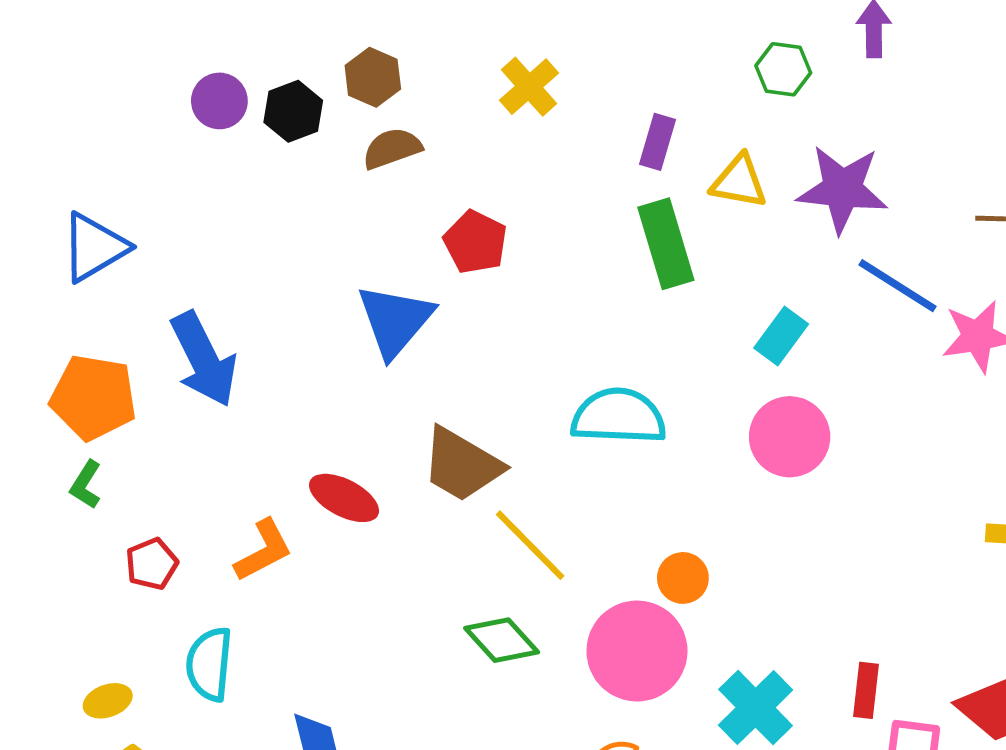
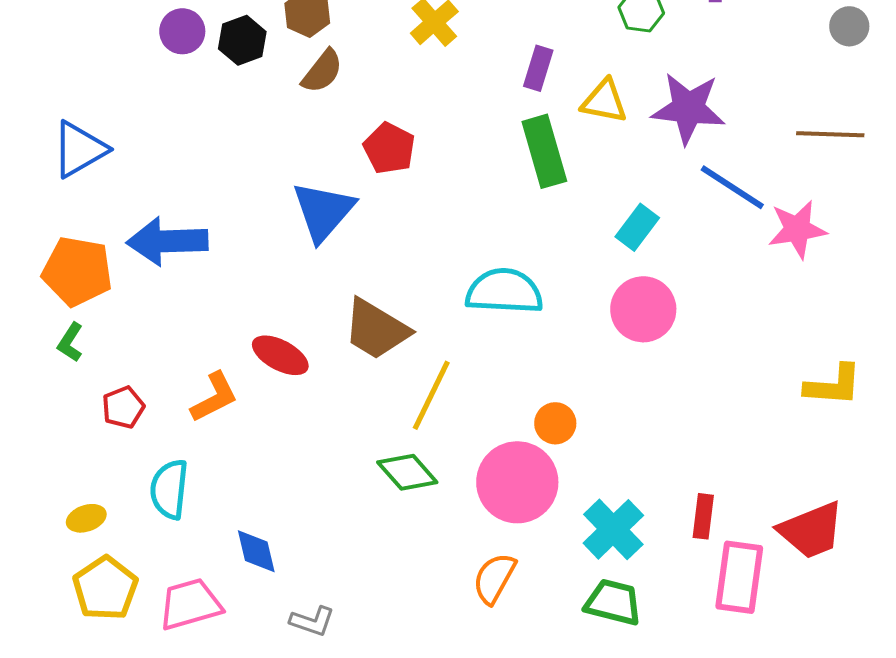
brown semicircle: (392, 148) -> (322, 71), turned 147
blue arrow: (204, 359) -> (167, 241), turned 114
yellow line: (530, 545) -> (431, 395), turned 70

